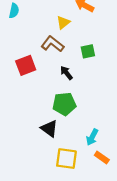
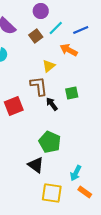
brown L-shape: (53, 44) -> (39, 86), turned 45
black arrow: (66, 73) -> (52, 104), moved
green pentagon: (64, 104) -> (50, 142), turned 30

